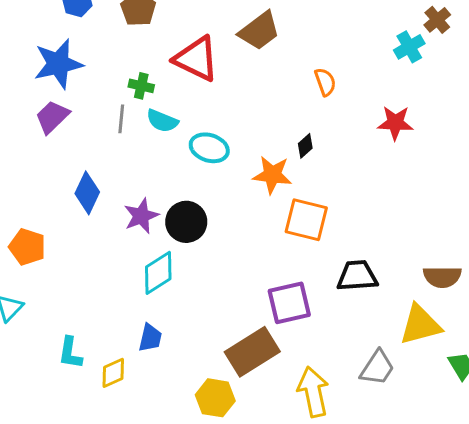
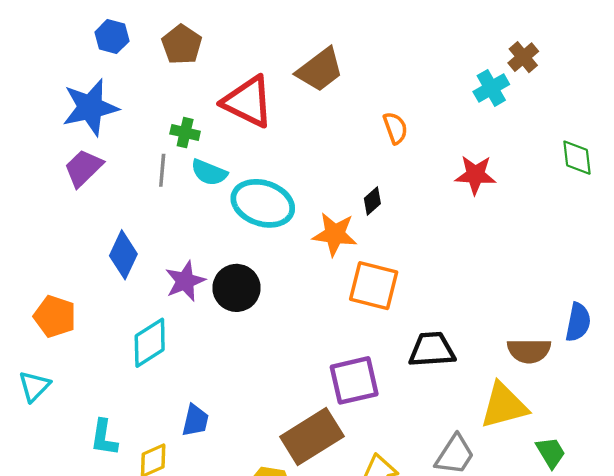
cyan ellipse: (209, 148) -> (263, 203), size x1.4
cyan diamond: (158, 273) -> (150, 343), moved

